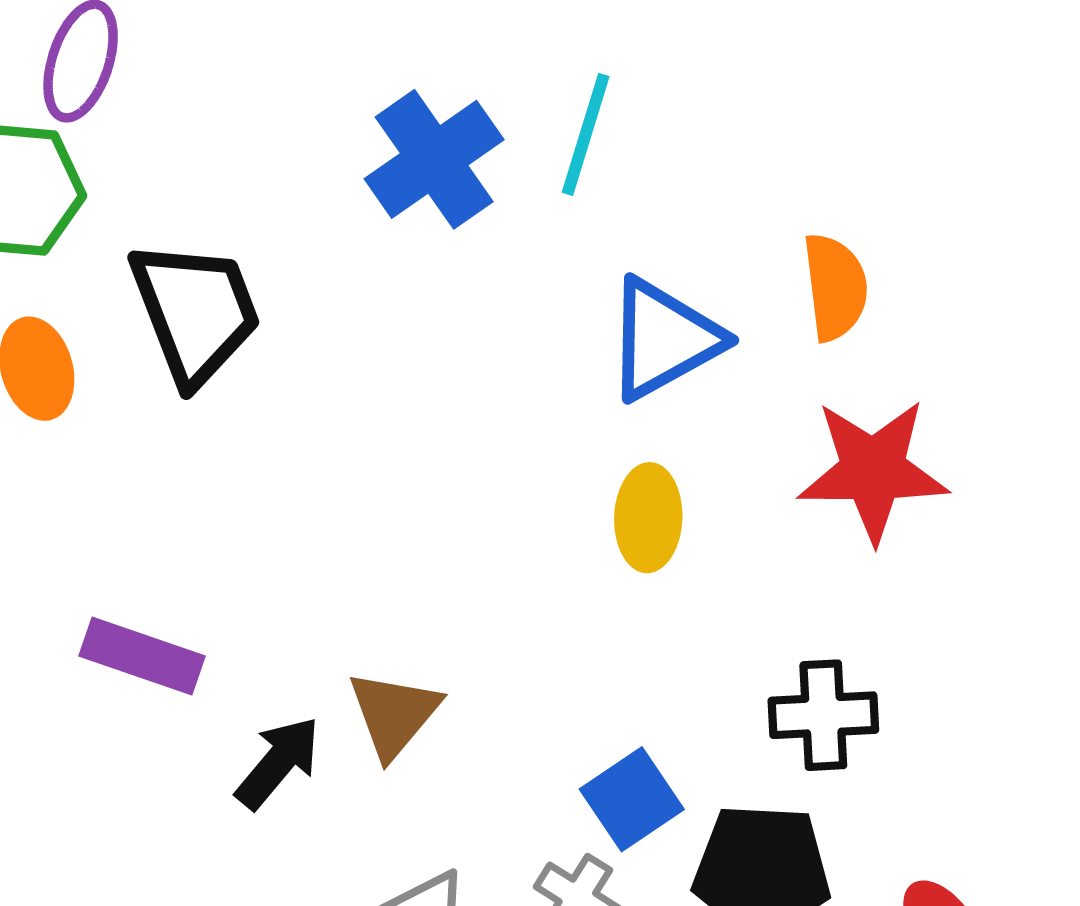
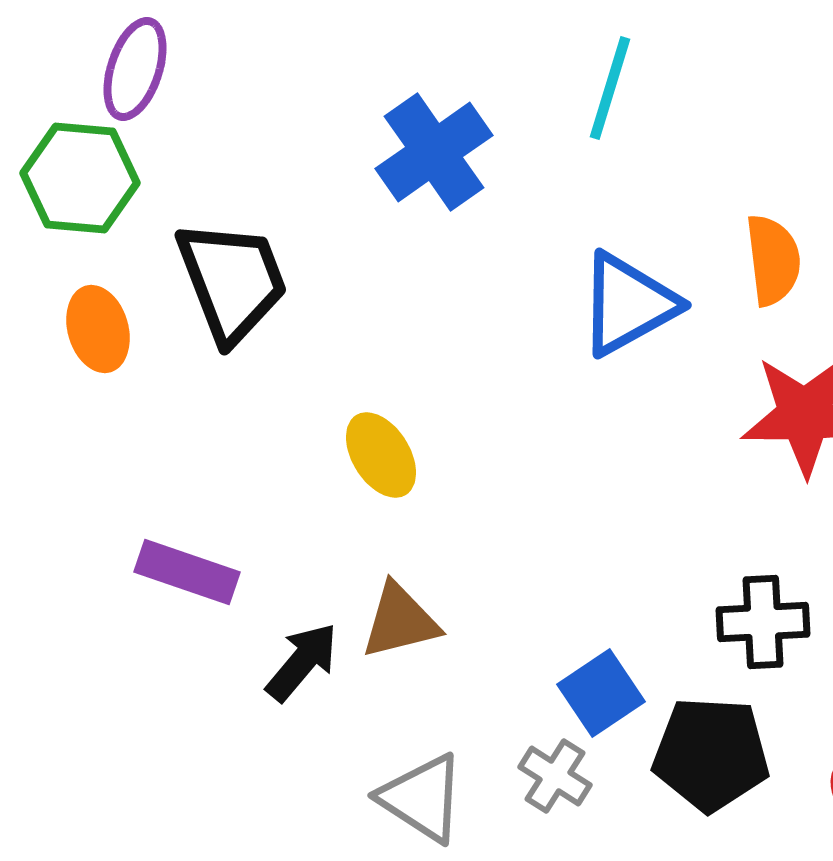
cyan line: (586, 134) -> (610, 88), moved
yellow ellipse: (648, 518) -> (381, 455), moved, turned -34
brown triangle: (394, 714) -> (400, 621), turned 36

